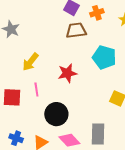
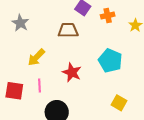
brown trapezoid: (76, 30) -> (68, 30), moved
red star: (67, 73) -> (72, 72), turned 30

